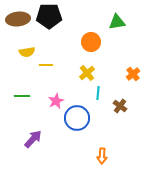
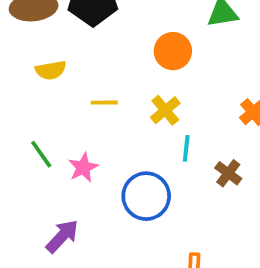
yellow line: (46, 65) -> (104, 103), moved
green line: (22, 96) -> (41, 154), turned 56
pink star: (56, 101) -> (83, 167), moved

